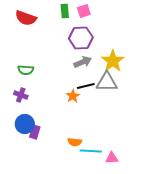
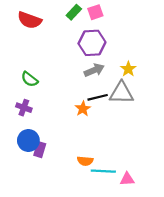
green rectangle: (65, 11) -> (74, 12), turned 48
yellow star: (113, 61) -> (128, 69), size x0.6
green semicircle: (26, 70) -> (30, 79), turned 35

